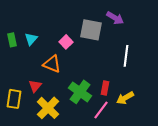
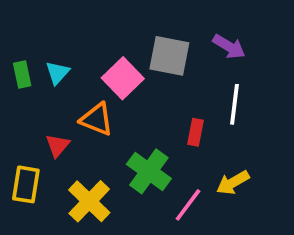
purple arrow: (115, 18) -> (229, 47), moved
pink square: (66, 42) -> (123, 78), size x1.5
red triangle: (35, 86) -> (58, 145), moved
red rectangle: (105, 88) -> (195, 132), moved

